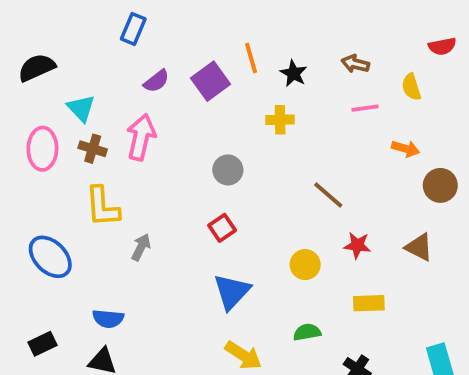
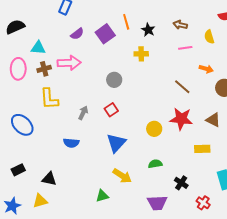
cyan triangle: (81, 108) -> (38, 48), turned -42
pink arrow: (141, 137) -> (69, 63), turned 75
brown cross: (93, 149) -> (44, 69), turned -32
brown line: (328, 195) -> (182, 87), moved
red star: (357, 245) -> (181, 119), size x1.6
gray arrow: (141, 247) -> (83, 113), moved
yellow rectangle: (369, 303) -> (202, 149), moved
blue semicircle: (108, 319) -> (71, 143), moved

